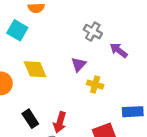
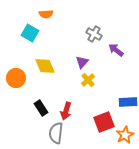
yellow cross: (95, 85) -> (88, 80), moved, turned 32

